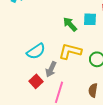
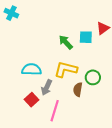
cyan semicircle: (36, 51) -> (31, 69), turned -144
brown semicircle: (93, 90) -> (78, 90), moved

